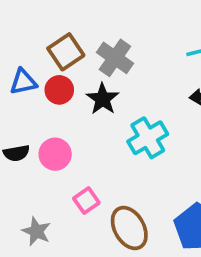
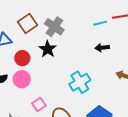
red circle: (59, 90) -> (22, 58), moved
cyan cross: (148, 138) -> (80, 82), moved

